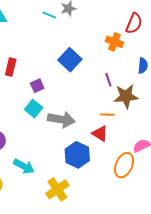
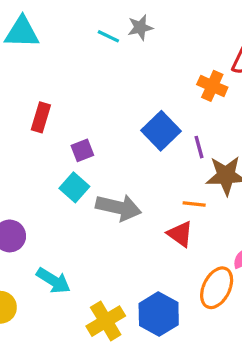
blue square: (70, 60) -> (161, 131), moved
blue hexagon: (77, 155) -> (159, 314), moved

